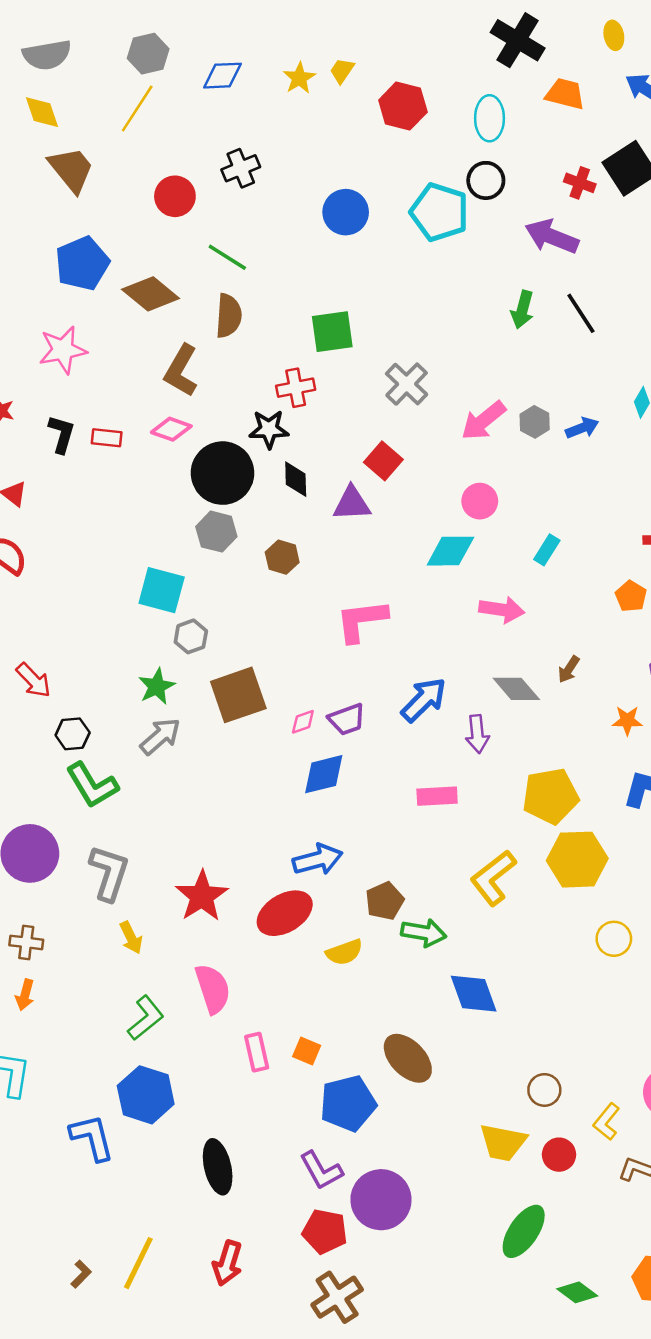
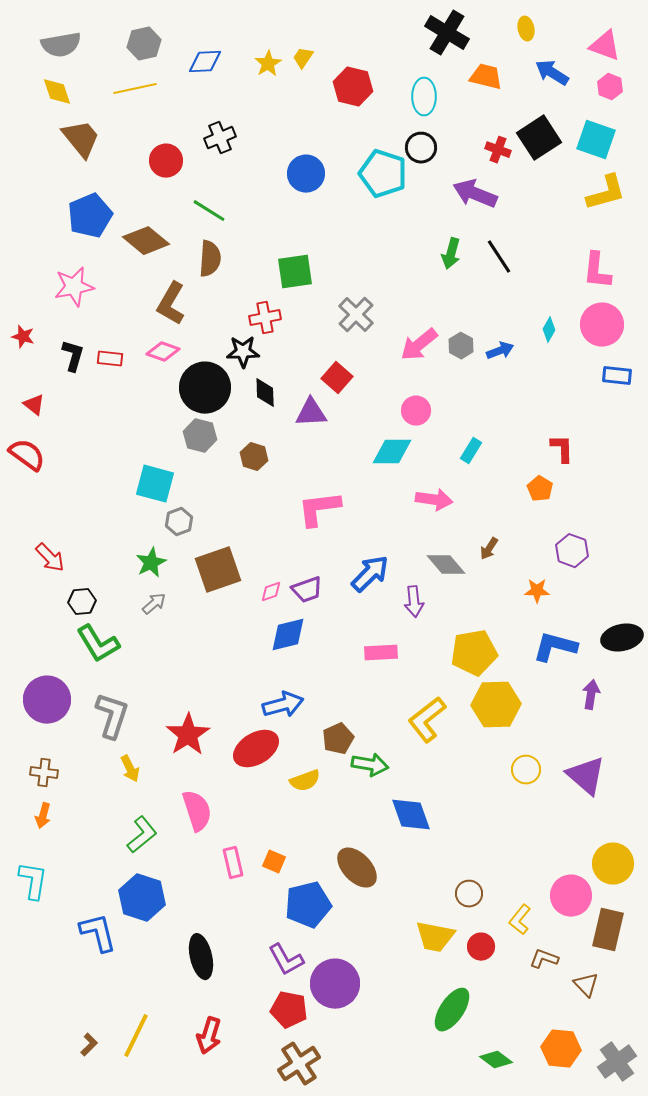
yellow line: (137, 109) -> (135, 89), turned 45
gray arrow: (160, 736) -> (154, 604), size x0.7

